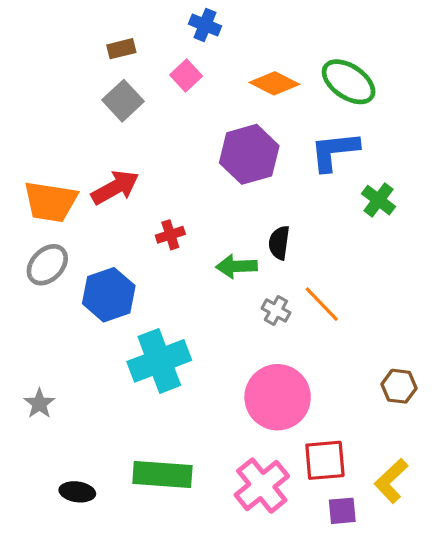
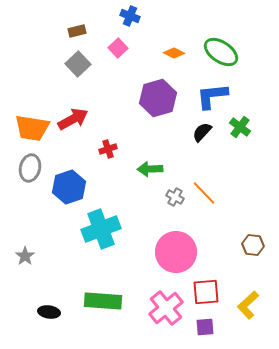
orange diamond: (274, 83) -> (174, 53), size x0.7
black semicircle: (279, 243) -> (202, 132), moved, turned 35
gray ellipse: (47, 265) -> (30, 168), turned -32
purple square: (342, 511) -> (205, 327), moved

